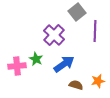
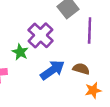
green star: (36, 59) -> (20, 52), moved
brown semicircle: (76, 85) -> (81, 69), moved

